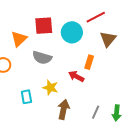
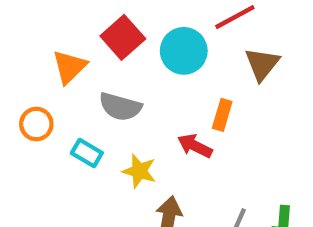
red square: (44, 26) -> (123, 37), turned -36
cyan rectangle: (26, 97) -> (87, 153), moved, turned -48

